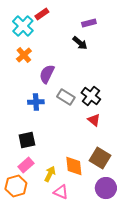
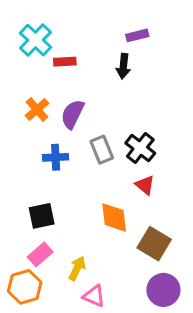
red rectangle: (42, 14) -> (65, 62), moved, turned 32
black arrow: (80, 43) -> (123, 66), turned 56
orange cross: (24, 55) -> (37, 109), moved
gray rectangle: (66, 97) -> (102, 150), turned 36
orange diamond: (74, 166) -> (114, 217), moved

